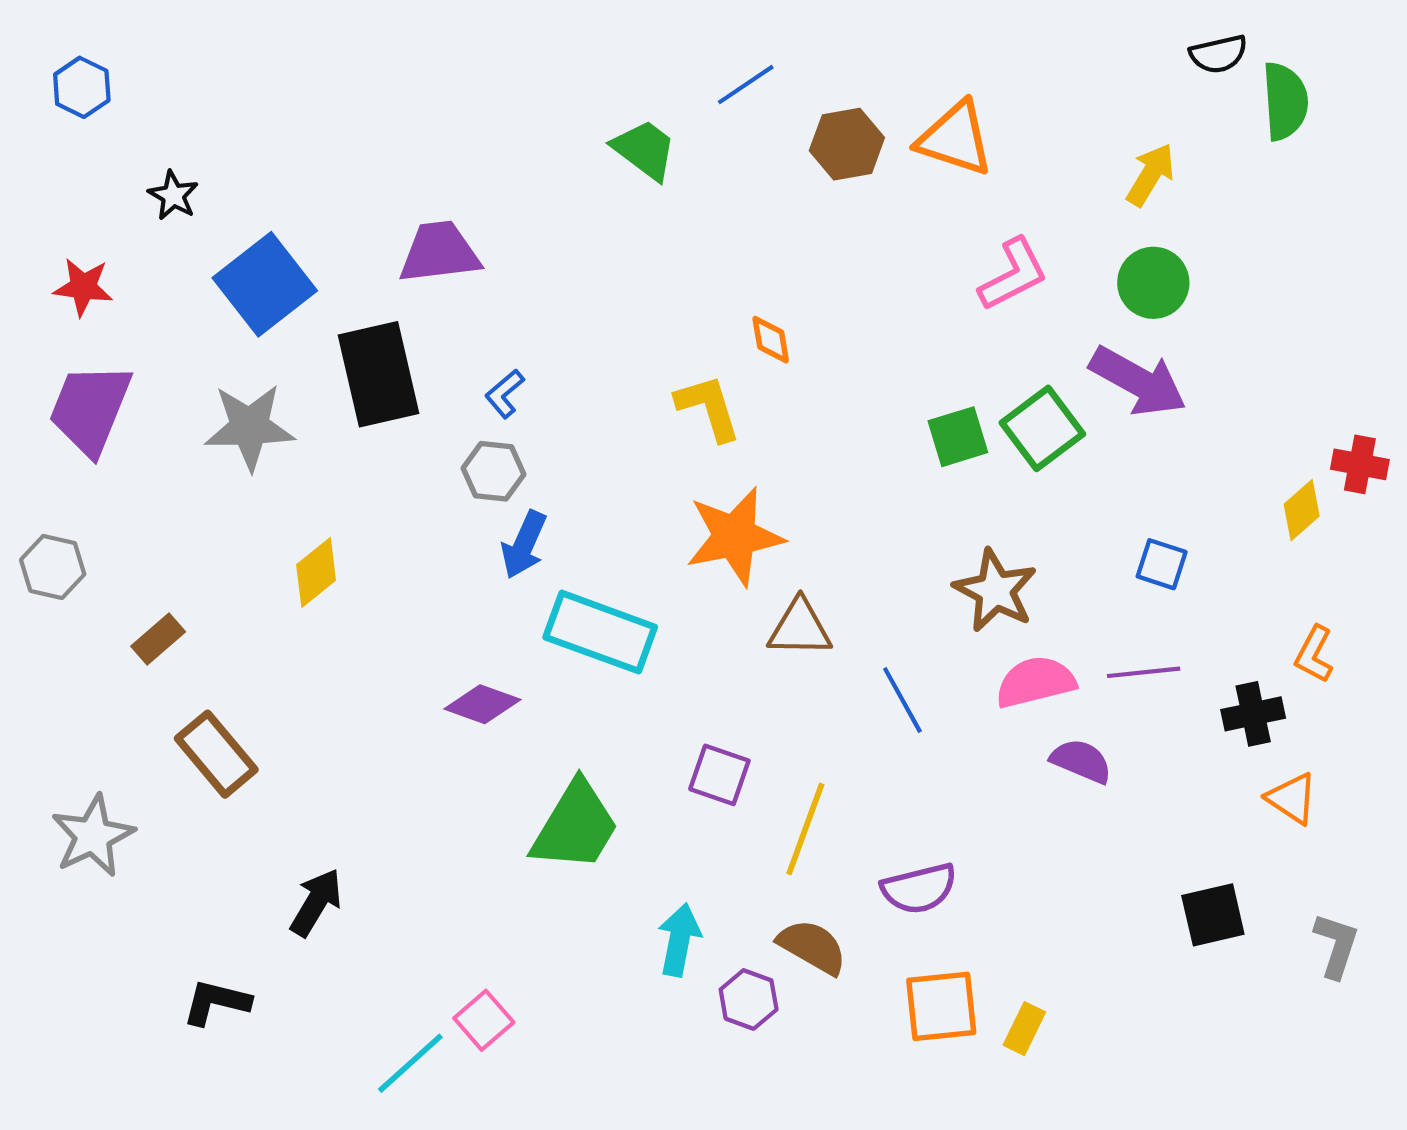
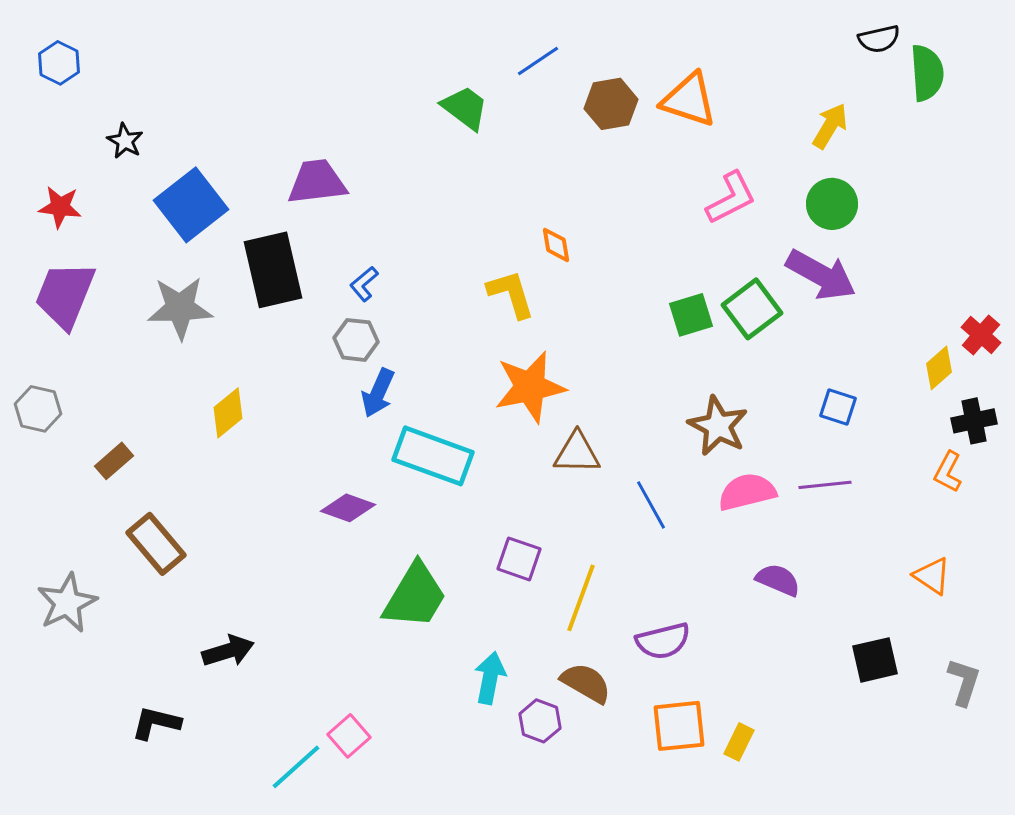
red cross: (1360, 464) -> (981, 335), turned 30
black cross: (1253, 714) -> (974, 421), moved
purple semicircle: (1081, 761) -> (778, 580), moved
black arrow: (316, 902) -> (228, 651), turned 42

